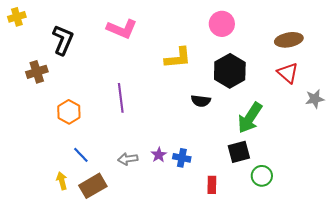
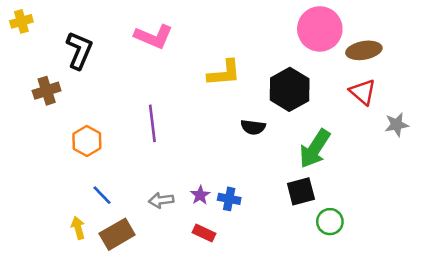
pink circle: (222, 24) -> (320, 29), moved, size x1.4
red rectangle: (212, 185) -> (204, 233), moved, turned -66

